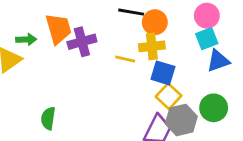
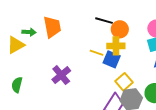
purple cross: (82, 42) -> (61, 75), moved, turned -30
blue square: (163, 73) -> (112, 59), moved
green semicircle: (48, 118) -> (17, 85), moved

